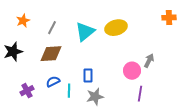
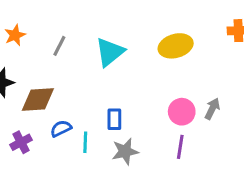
yellow ellipse: (116, 28) -> (176, 46), moved
brown diamond: (51, 54) -> (38, 99), moved
gray arrow: (149, 61) -> (212, 109), moved
purple line: (140, 94) -> (180, 147), moved

